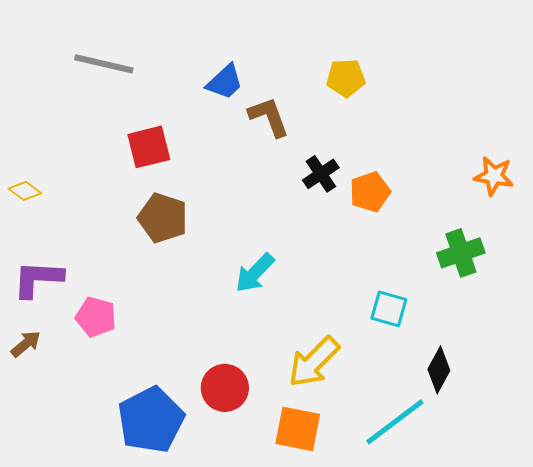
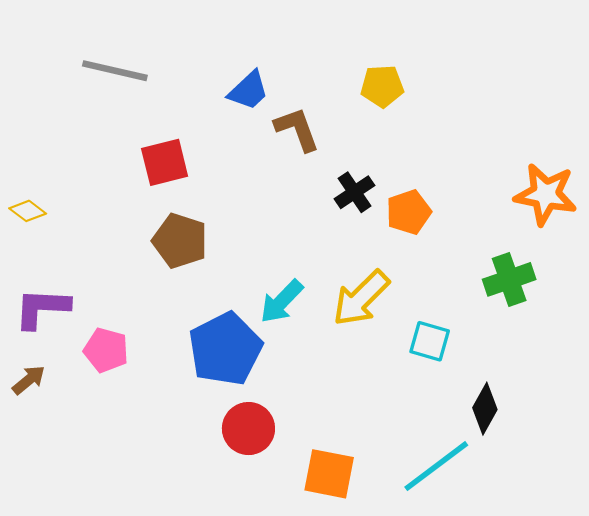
orange star: (494, 176) -> (546, 194), size x1.4
yellow arrow: (314, 362) -> (361, 298), moved
blue pentagon: (151, 420) -> (225, 349), moved

